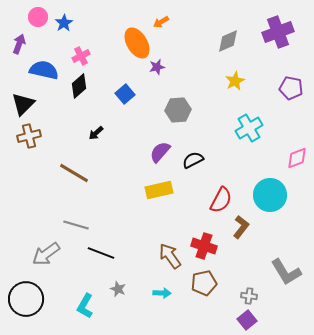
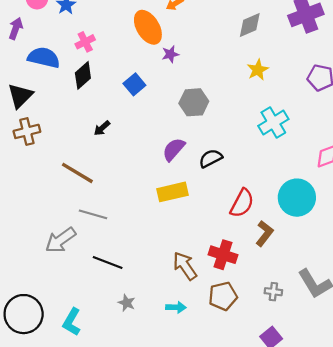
gray line: (76, 225) -> (93, 214), moved
gray arrow: (46, 254) -> (61, 240), moved
gray cross: (249, 296) -> (273, 292), moved
cyan L-shape: (85, 306) -> (72, 322), moved

